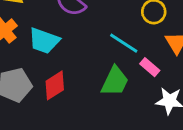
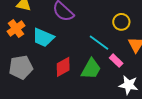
red diamond: (55, 85) -> (63, 67), moved

